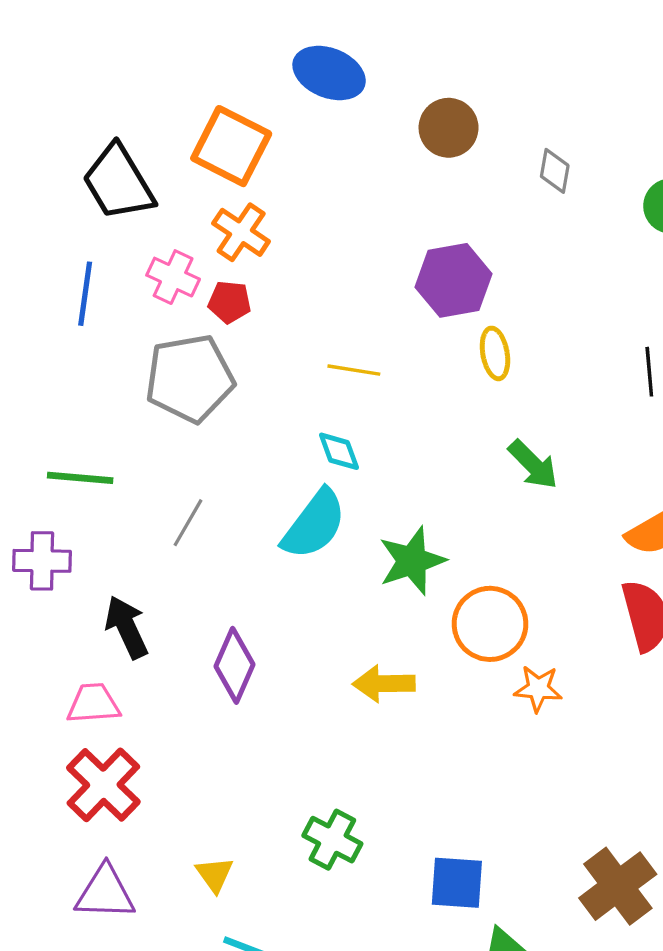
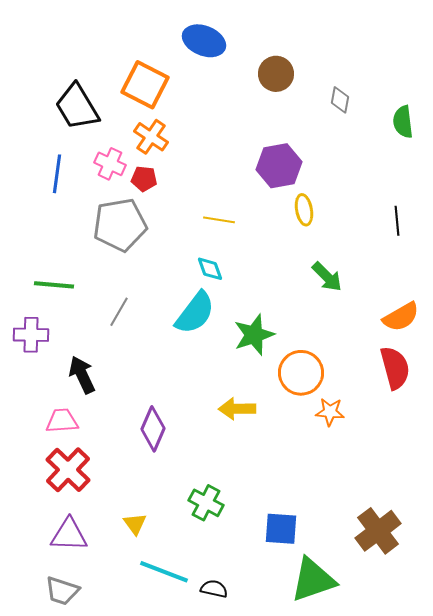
purple diamond: (234, 665) -> (153, 429), moved

